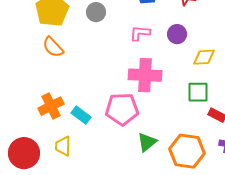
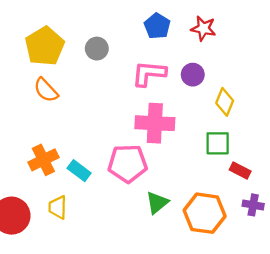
pink L-shape: (140, 33) -> (149, 73), size x1.4
yellow diamond: (204, 57) -> (225, 102), turned -65

